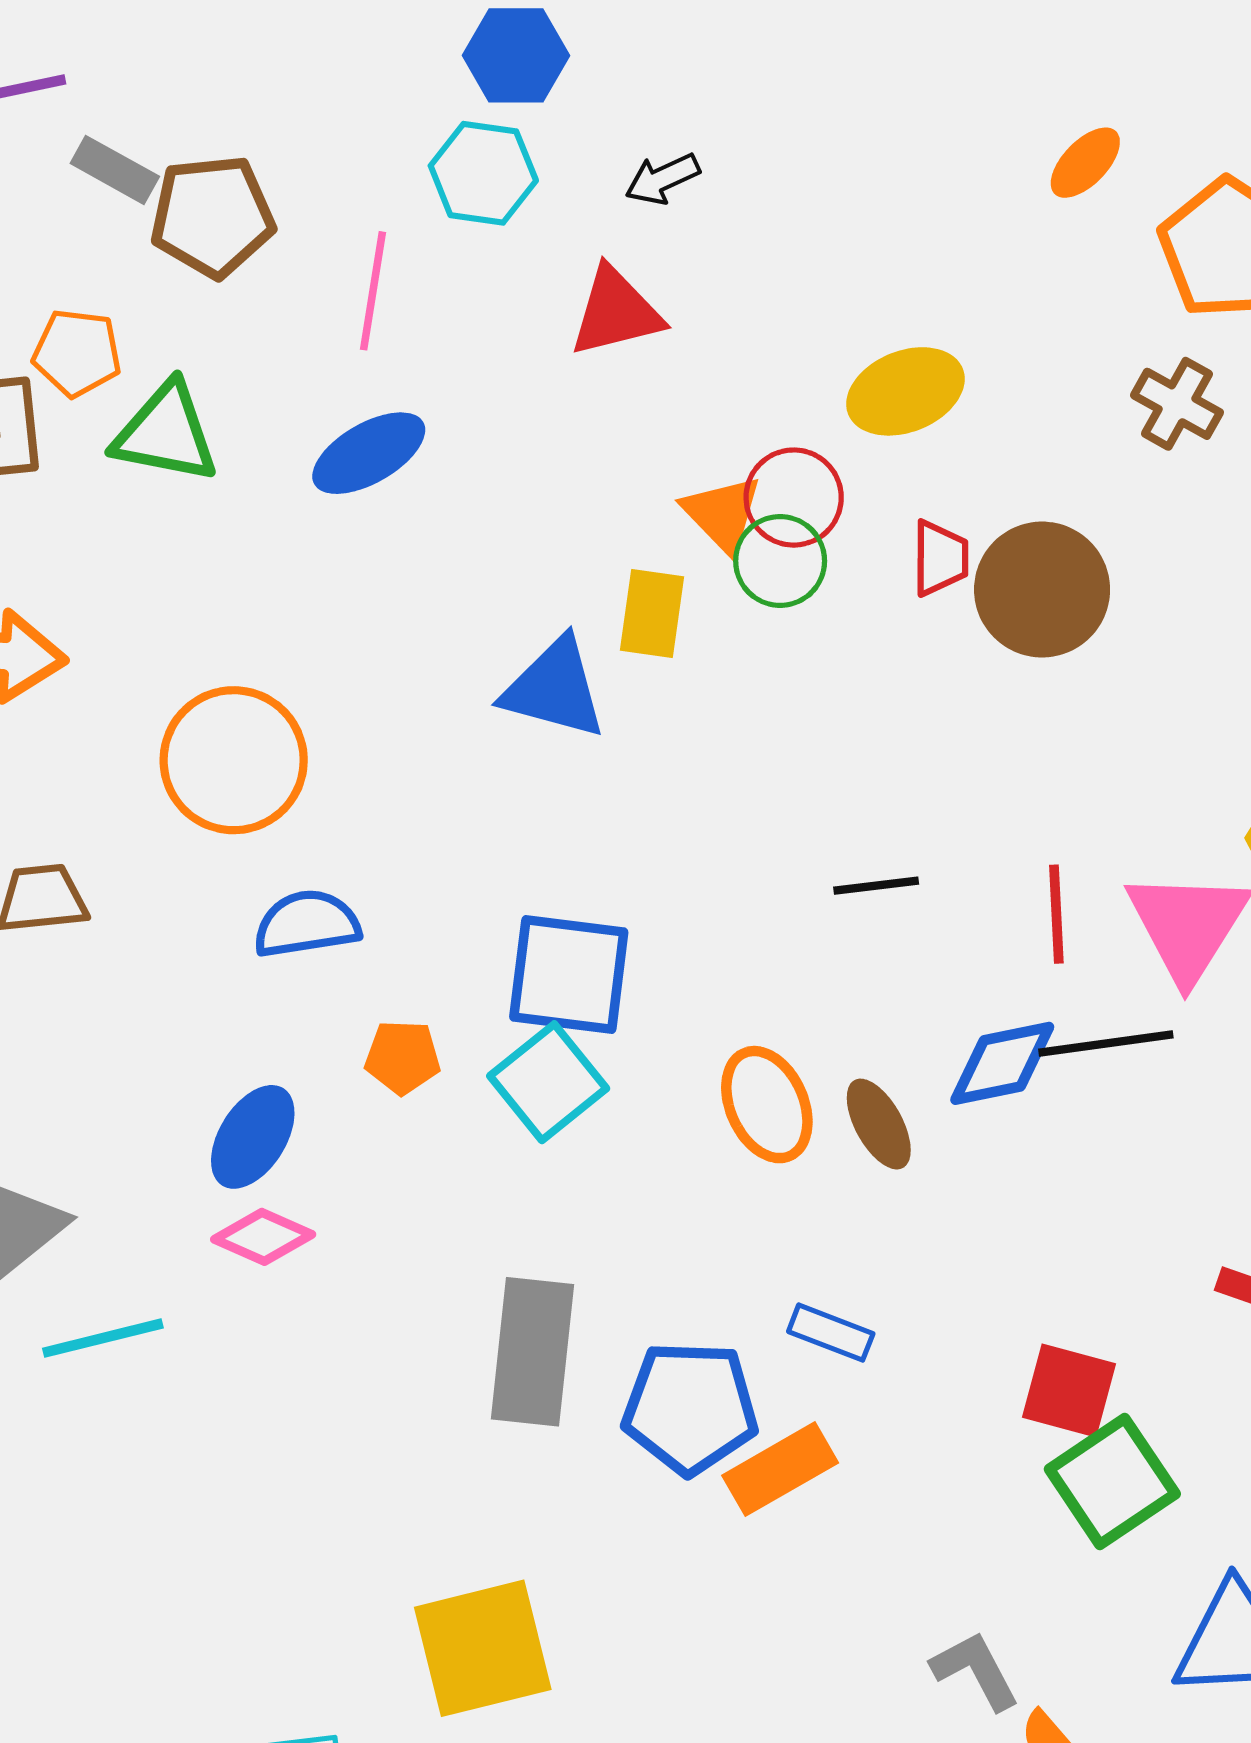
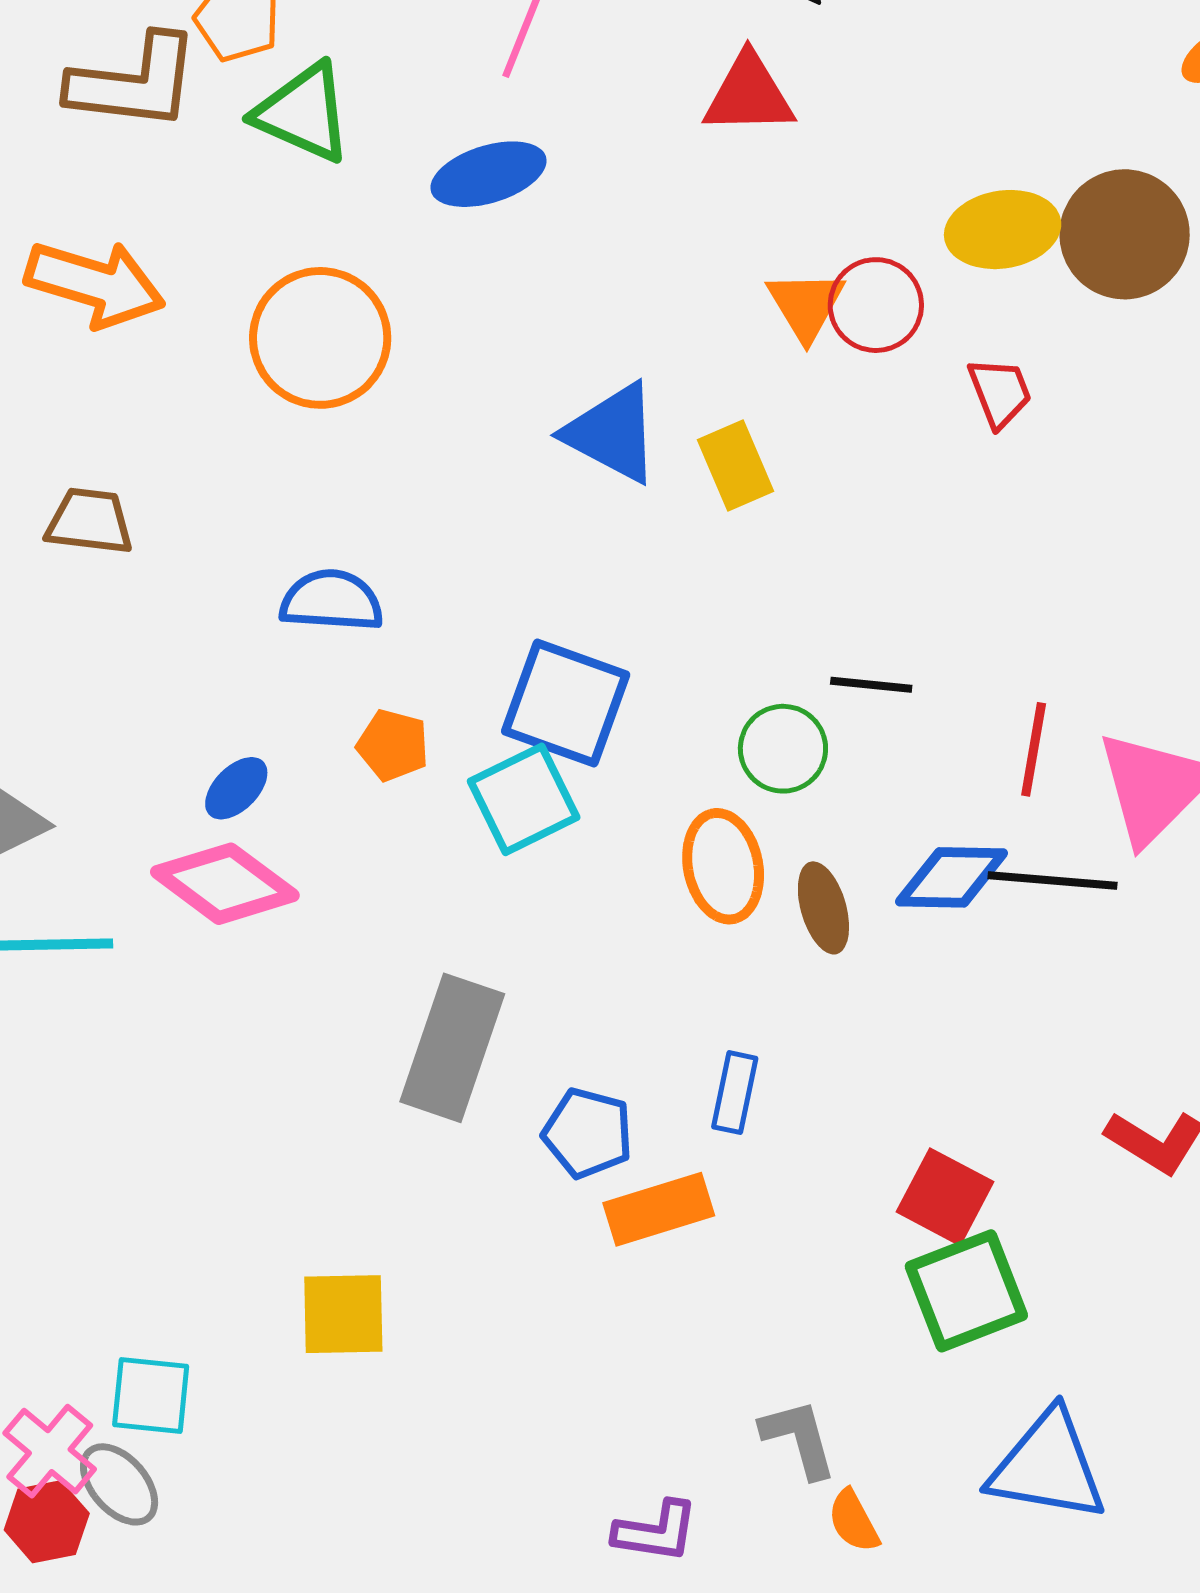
red trapezoid: (940, 558) -> (1000, 392), turned -34
green circle: (780, 561) -> (783, 749), moved
brown circle: (1042, 590) -> (1125, 234), moved
yellow rectangle: (652, 613) -> (735, 465), moved, turned -44
orange circle: (234, 760) -> (320, 338), moved
blue ellipse: (253, 1137) -> (236, 788), size x0.7
pink diamond: (263, 1237) -> (225, 884), size x1.5
blue rectangle: (831, 1333) -> (735, 1093), turned 68
blue pentagon: (690, 1408) -> (588, 1133), size x0.7
yellow square: (483, 1648) -> (343, 1314), size x0.7

